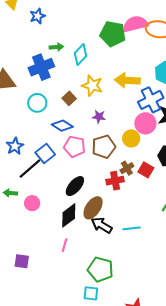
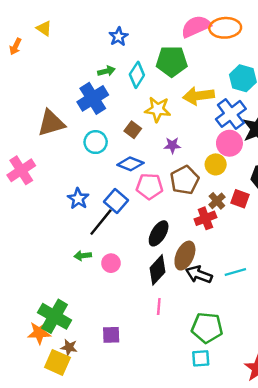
blue star: (37, 16) -> (118, 37), moved
green pentagon: (113, 34) -> (172, 61), moved

